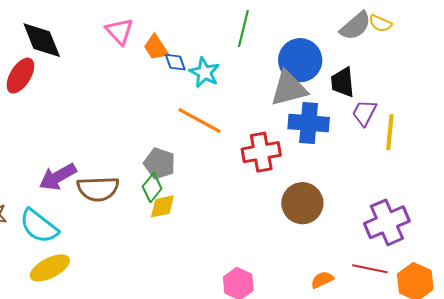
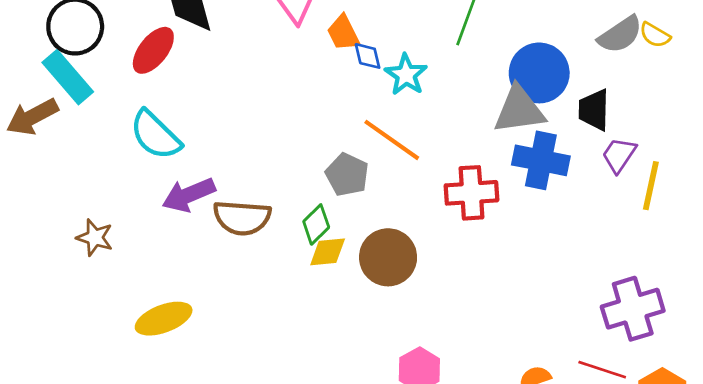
gray pentagon: (159, 163) -> (347, 175), moved
brown circle: (302, 203) -> (388, 257), moved
cyan semicircle: (39, 226) -> (155, 135), moved

